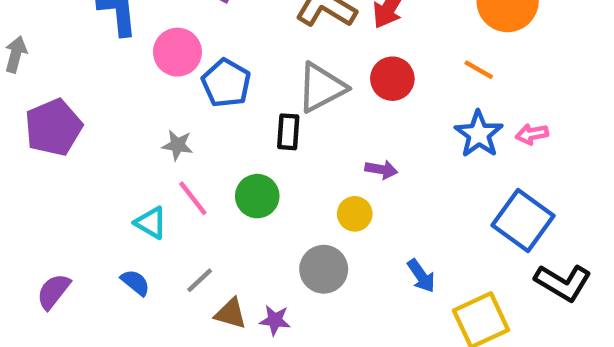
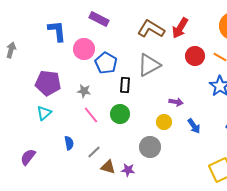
red circle: (392, 79) -> (195, 56), moved
purple pentagon: (53, 127) -> (48, 83), moved, turned 30
black rectangle: (288, 132) -> (125, 85), moved
cyan triangle: (151, 223) -> (44, 113), moved, turned 49
blue arrow: (421, 276) -> (194, 126), moved
blue semicircle: (135, 283) -> (69, 143), moved, turned 40

